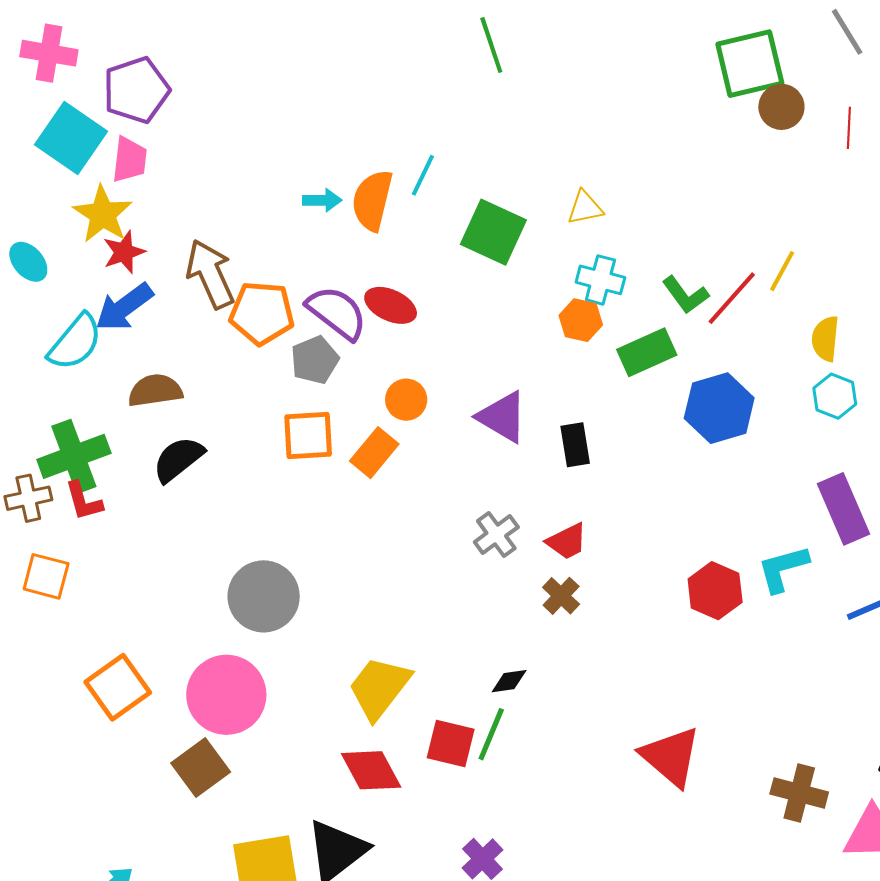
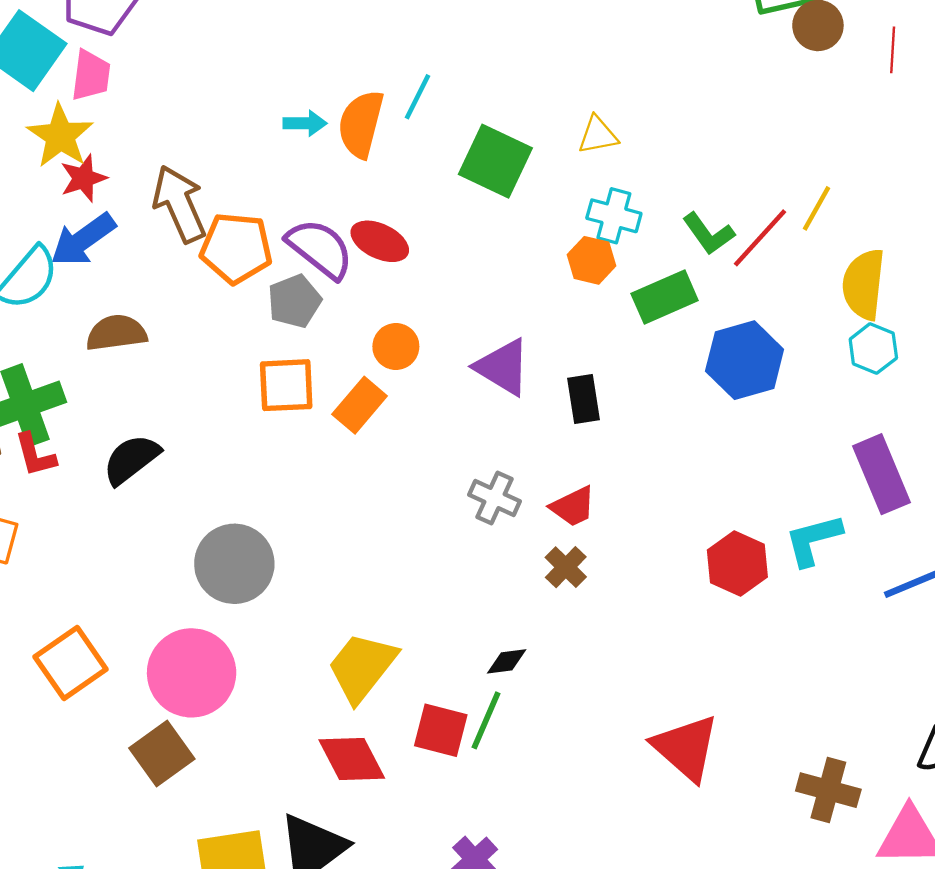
yellow semicircle: (825, 339) -> (864, 284), size x1.4
black semicircle: (178, 459) -> (131, 459), moved
gray cross: (496, 535) -> (494, 498), turned -30

